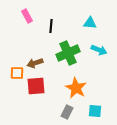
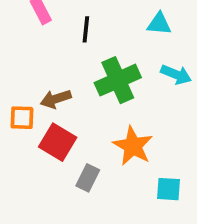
red square: (36, 86) -> (58, 142), turned 36
gray rectangle: (67, 112) -> (88, 178), moved

